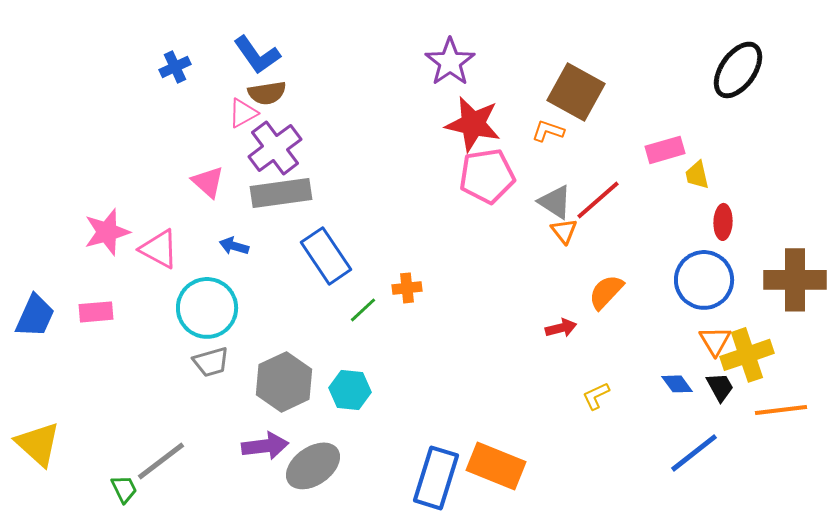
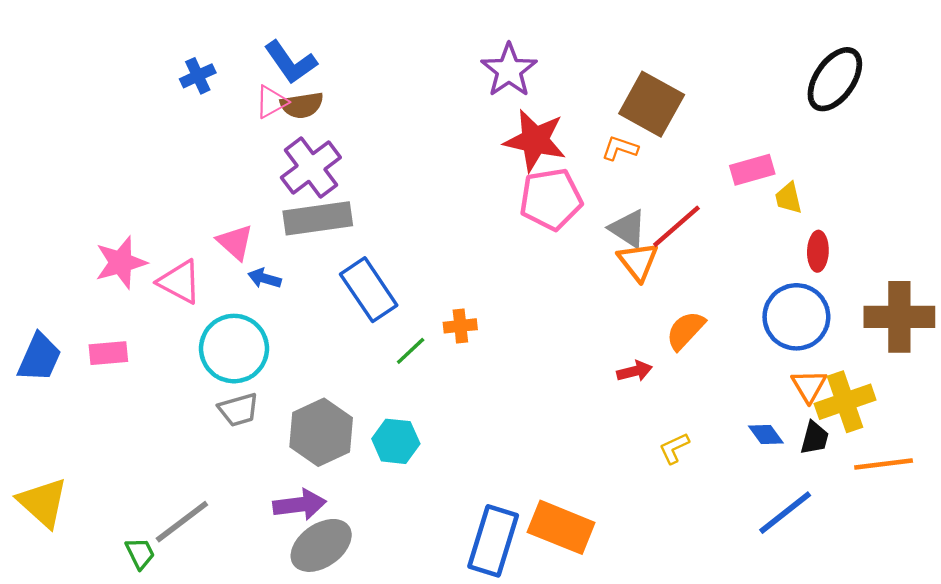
pink triangle: (243, 113) -> (271, 102), moved
pink triangle: (208, 182) -> (235, 242), moved
orange triangle: (564, 231) -> (638, 261), size x1.4
black trapezoid: (720, 387) -> (815, 438), turned 44
gray ellipse: (313, 466) -> (321, 545), moved

